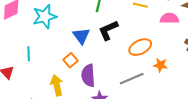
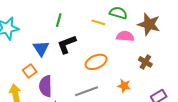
orange star: (160, 65) -> (124, 86), moved

